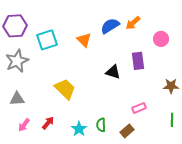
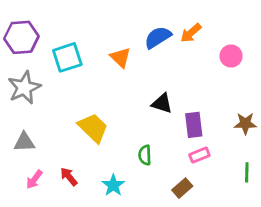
purple rectangle: (138, 61) -> (194, 125), moved
red arrow: (48, 123) -> (69, 177), turned -80
green semicircle: (101, 125) -> (145, 155), moved

